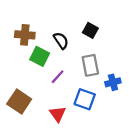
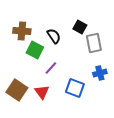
gray rectangle: (90, 65) -> (94, 43), moved
red triangle: (58, 114) -> (42, 92), moved

